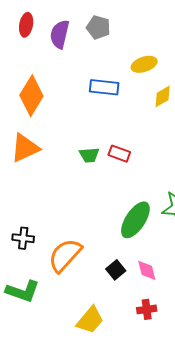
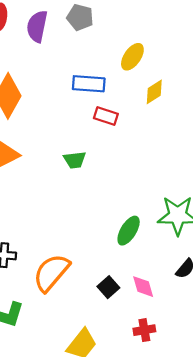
yellow ellipse: (144, 64) -> (132, 57), turned -35
red rectangle: (119, 154) -> (106, 116), moved
green ellipse: (135, 220) -> (129, 231), size x0.7

